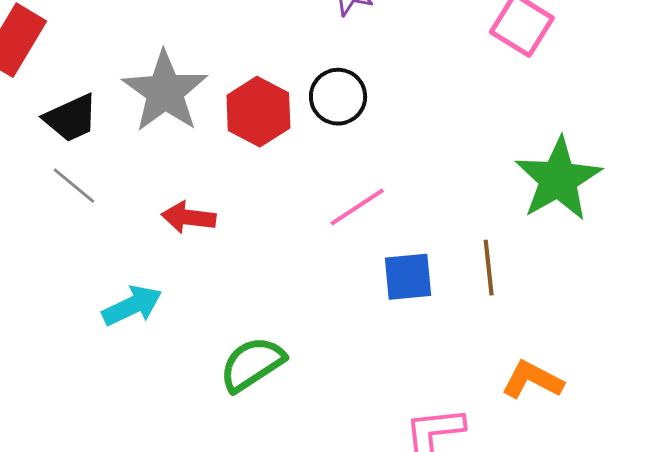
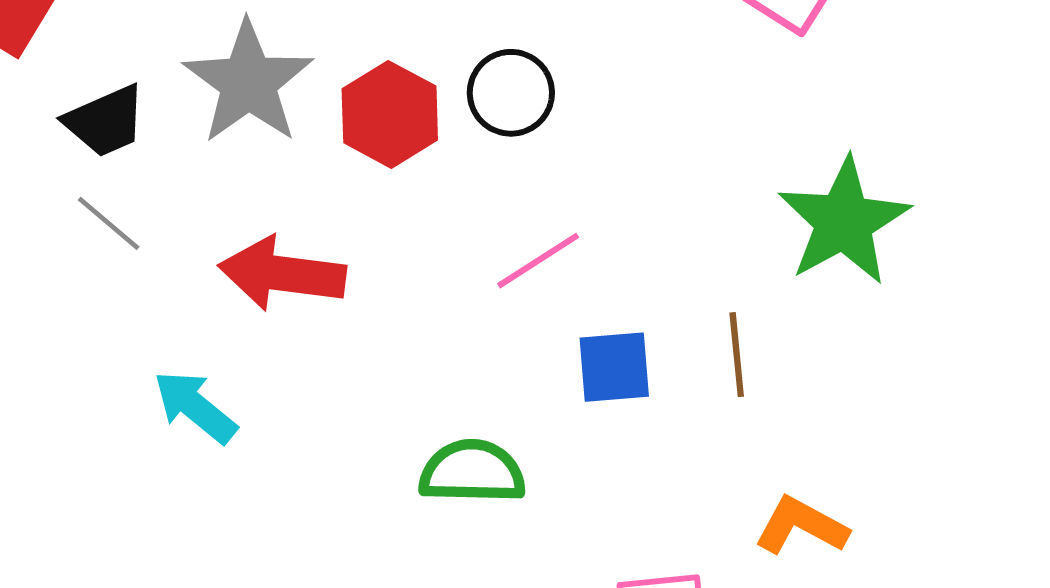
red arrow: (189, 217) -> (282, 274), size x1.5
cyan arrow: (132, 306) -> (195, 407), turned -116
green semicircle: (252, 364) -> (472, 472), moved, turned 34

